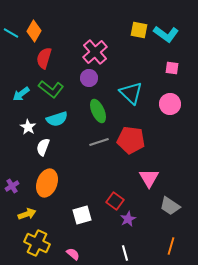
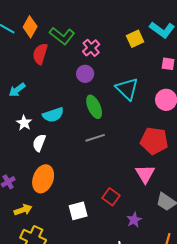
yellow square: (139, 30) -> (135, 39), moved, turned -36
pink cross: (95, 52) -> (91, 48), size x0.7
green L-shape: (51, 89) -> (62, 36), moved
red pentagon: (131, 140) -> (154, 141), moved
purple star: (128, 219) -> (134, 220), moved

